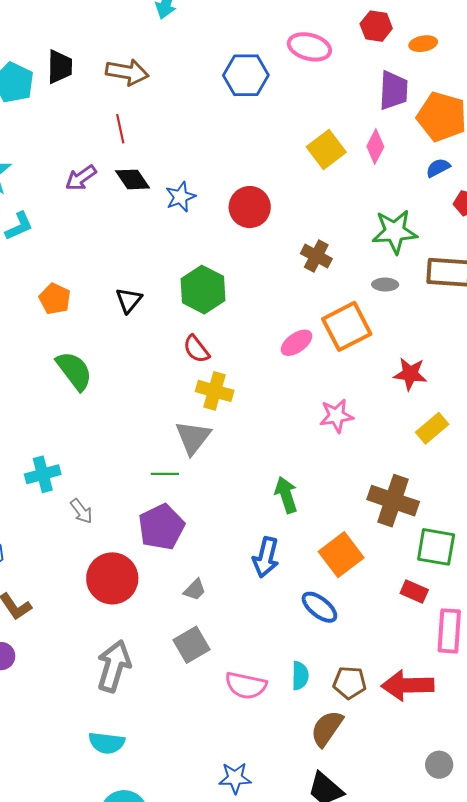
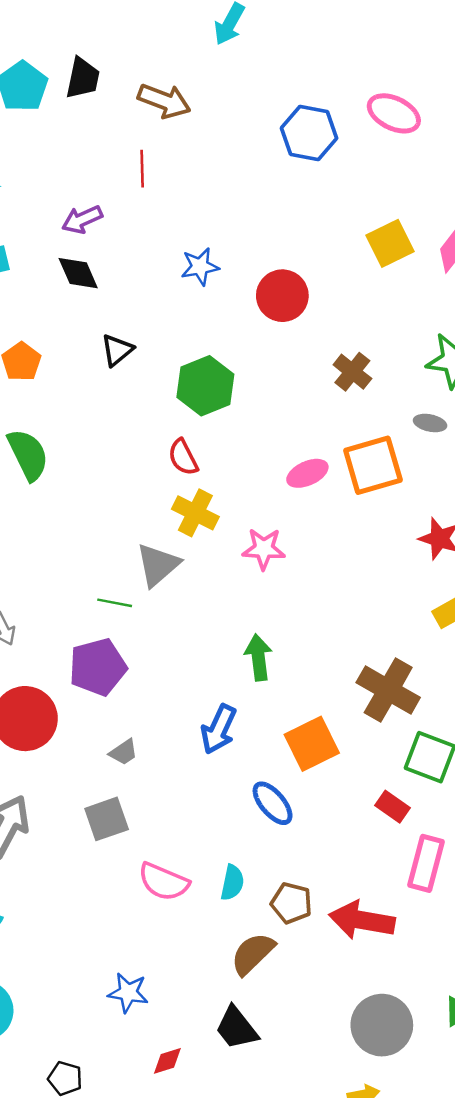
black diamond: (133, 179) -> (78, 273), moved
black triangle: (129, 300) -> (117, 350), moved
pink star: (336, 416) -> (264, 549), moved
gray circle: (439, 765) -> (382, 1025), size x1.8

